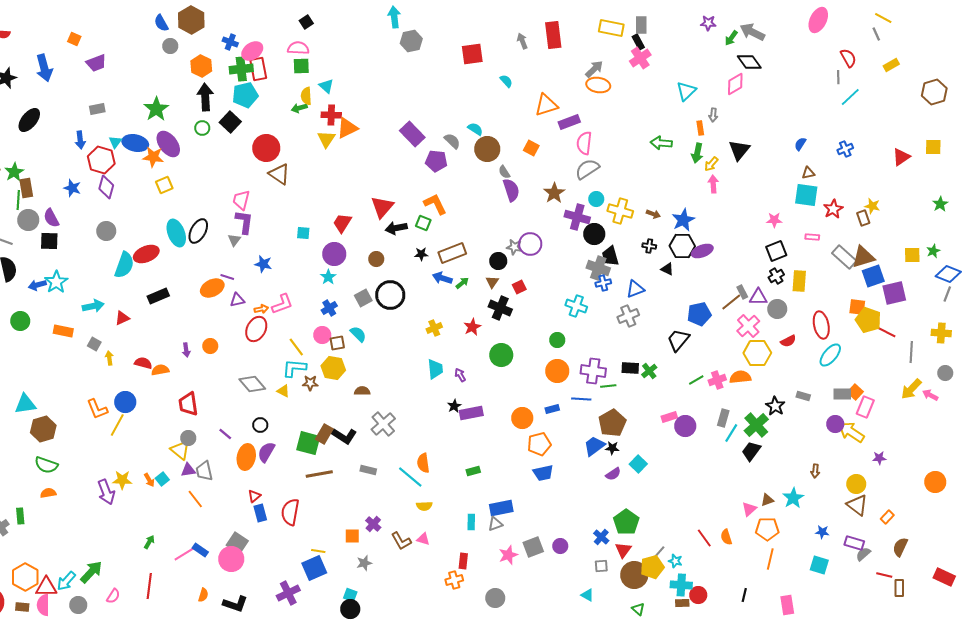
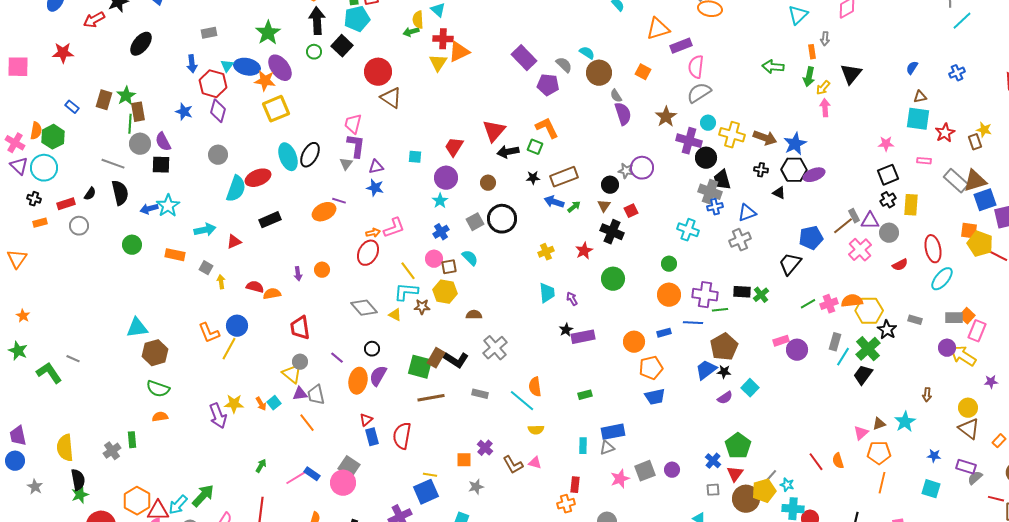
yellow square: (164, 185) -> (276, 109), size x1.5
brown arrow: (653, 214) -> (765, 138), size x1.6
purple triangle: (237, 300) -> (376, 167), moved
yellow hexagon: (757, 353) -> (869, 311), moved

